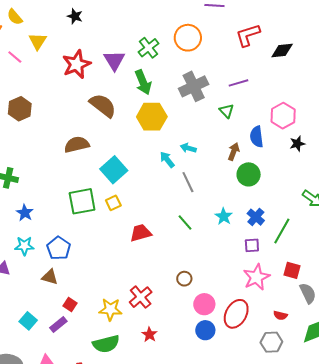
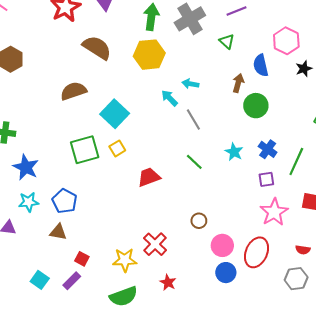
green arrow: (143, 82) -> (151, 17), moved, turned -145
blue star: (25, 213) -> (26, 167), size x1.4

